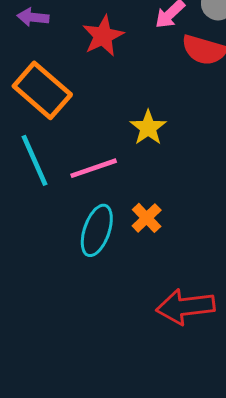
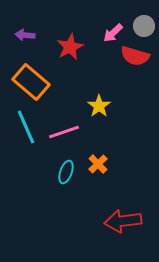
cyan ellipse: (97, 230) -> (66, 172), size x0.7

